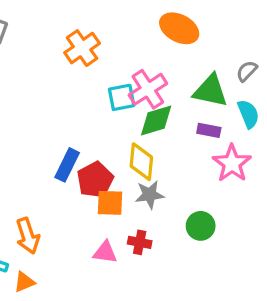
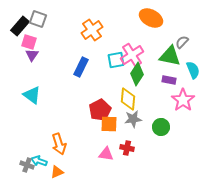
gray semicircle: (247, 71) -> (182, 42), moved
green diamond: (156, 121) -> (137, 74), turned -40
blue rectangle: (67, 165) -> (81, 67), moved
green circle: (201, 226) -> (161, 127), moved

